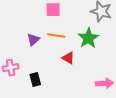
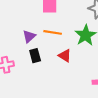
black rectangle: (35, 79) -> (35, 56), moved

